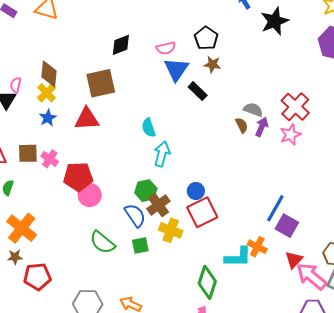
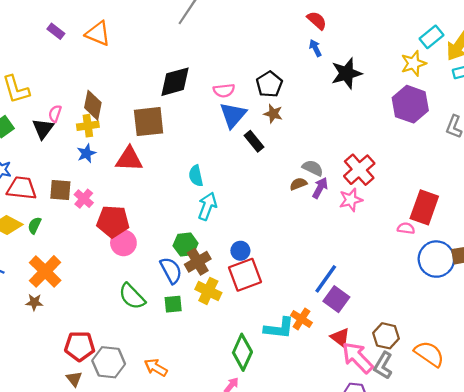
black diamond: (121, 45) -> (175, 82), size x1.4
yellow cross: (47, 93) -> (88, 126), turned 30
brown semicircle: (242, 125) -> (298, 184), turned -91
red triangle: (294, 260) -> (340, 338), turned -42
red pentagon: (37, 277) -> (80, 346), moved

